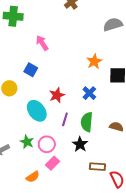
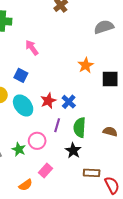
blue cross: (89, 93) -> (69, 102), moved
cyan ellipse: (37, 111) -> (23, 105), moved
pink circle: (47, 144) -> (37, 141), moved

